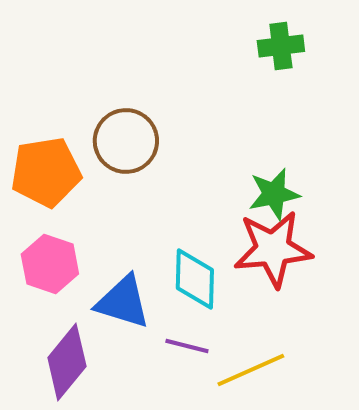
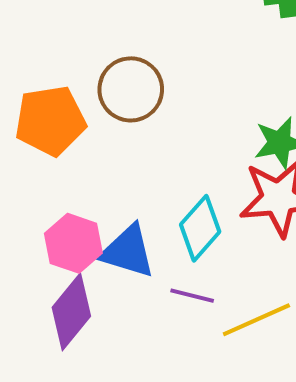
pink hexagon: (50, 264) -> (73, 243), moved
cyan diamond: (195, 279) -> (200, 228), turned 40

